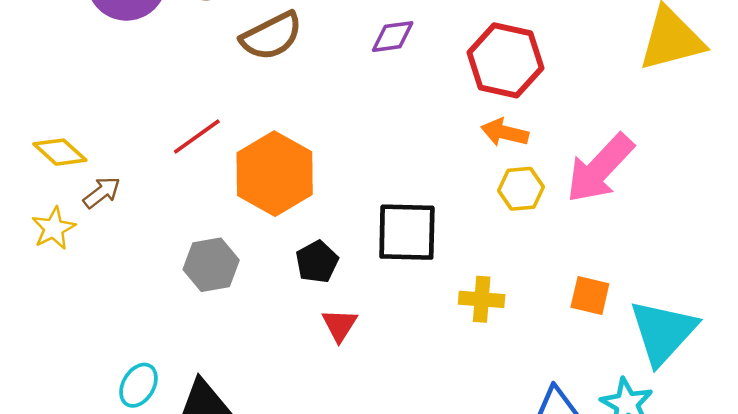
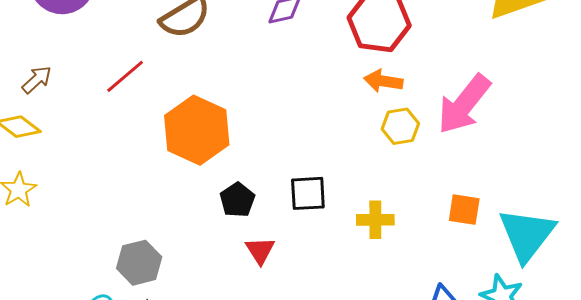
red line: (197, 137) -> (125, 76), moved
brown arrow: (102, 192) -> (37, 80), moved
black square: (407, 232) -> (308, 193), moved, size x0.7
gray hexagon: (211, 265) -> (139, 263), moved

